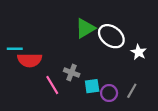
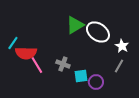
cyan line: (15, 49) -> (13, 43), turned -56
pink line: (52, 85) -> (37, 65), moved
gray line: (132, 91) -> (119, 66), moved

